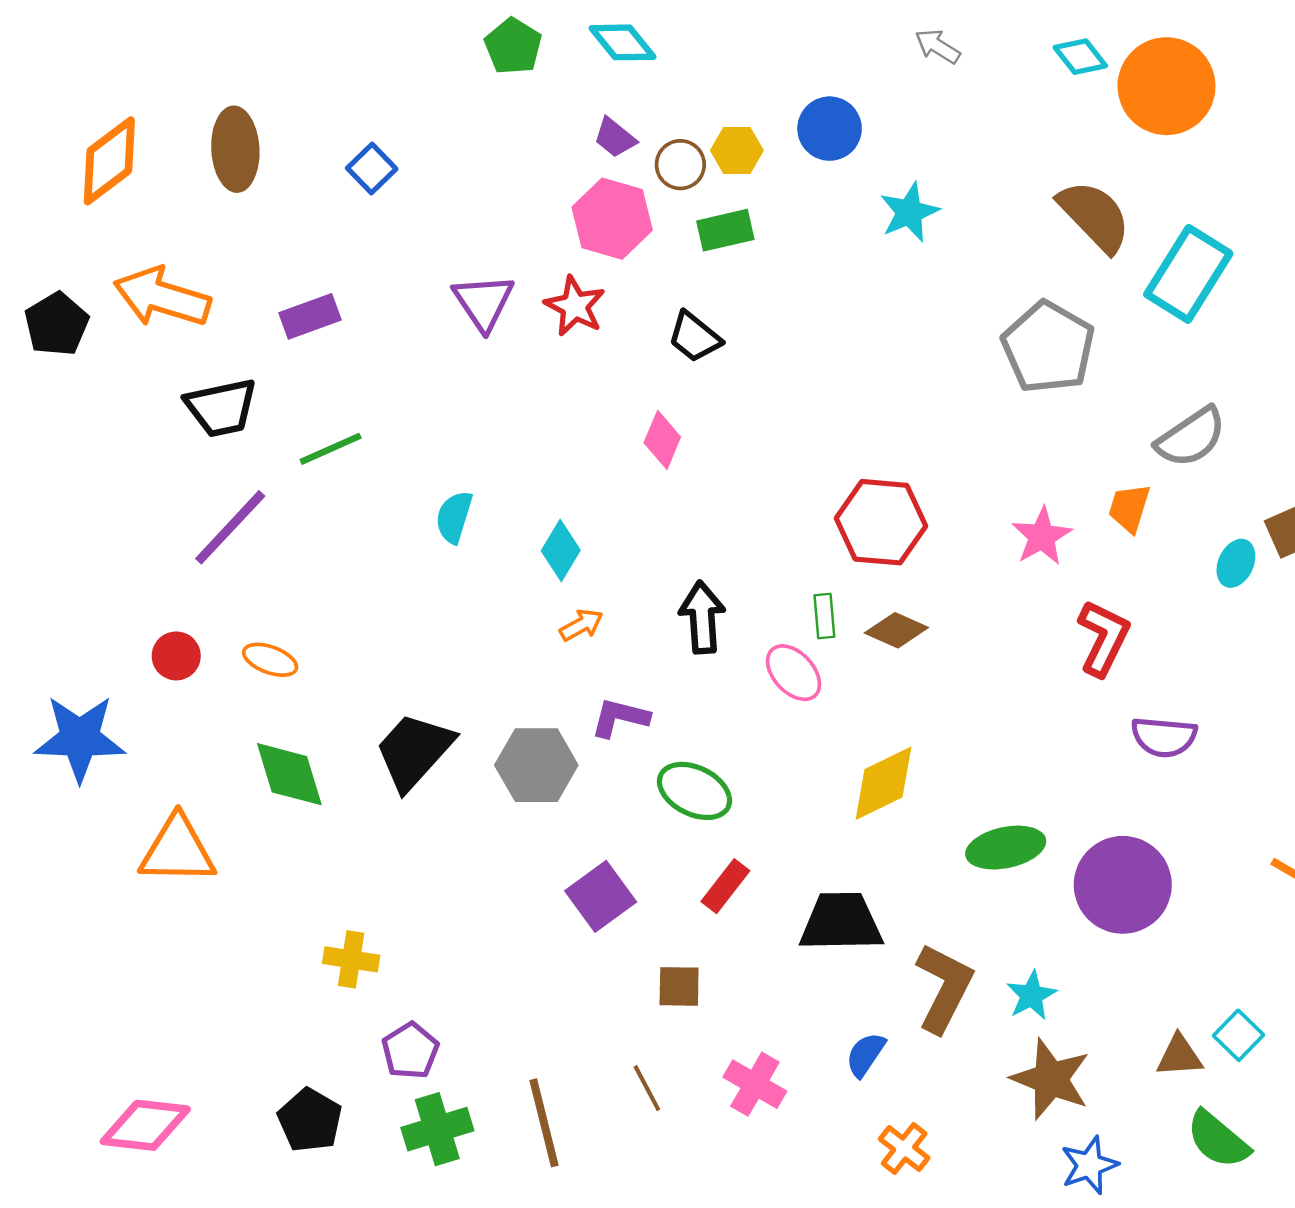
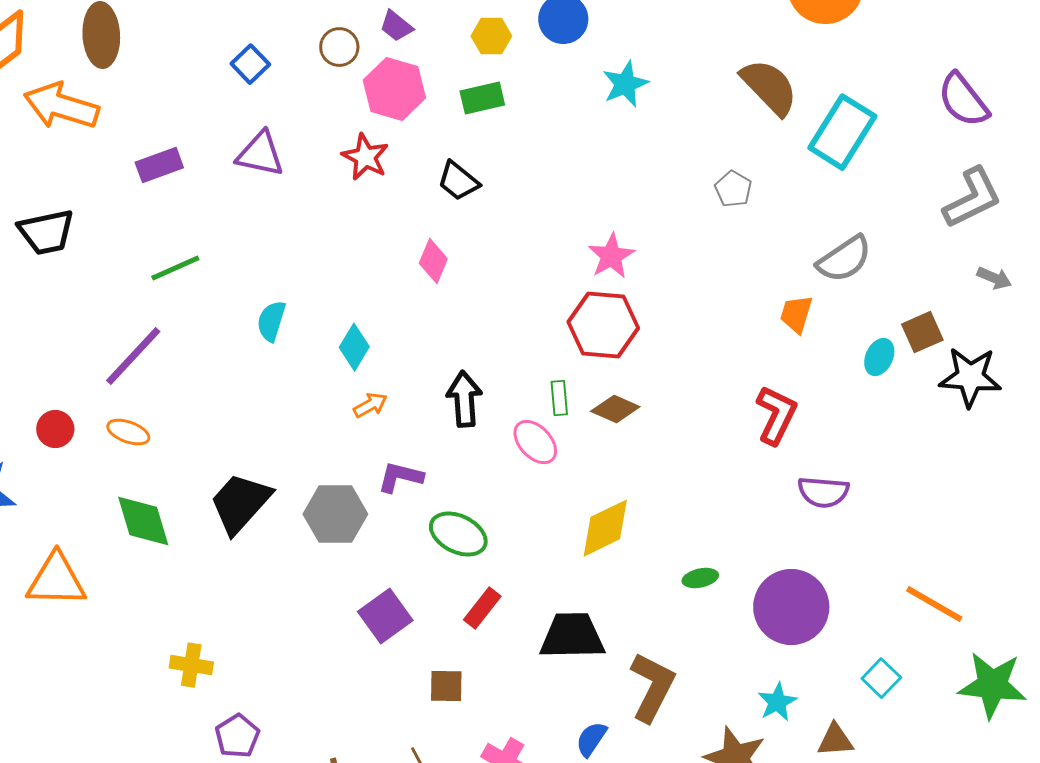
brown circle: (680, 165) -> (339, 47), moved
blue square: (372, 168) -> (250, 64), moved
orange arrow: (162, 297) -> (61, 106), moved
purple triangle: (484, 302) -> (260, 154), moved, turned -44
gray pentagon: (1048, 347) -> (733, 189), size x0.5
black trapezoid: (221, 408) -> (46, 232), moved
purple line: (230, 527) -> (133, 356), moved
pink star: (1042, 536) -> (611, 256), moved
green ellipse: (1006, 848) -> (700, 578), size x0.6
cyan star: (1031, 995) -> (777, 702), moved
cyan square: (1239, 1035) -> (881, 678), moved

